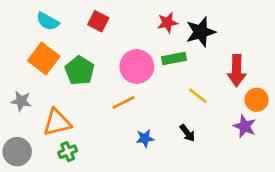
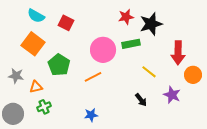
red square: (98, 21) -> (66, 23), moved
green pentagon: (80, 70) -> (59, 65), moved
orange triangle: (57, 122) -> (36, 87), moved, size x0.6
purple star: (245, 126) -> (172, 95), moved
blue star: (145, 138) -> (91, 115), moved
green cross: (68, 152) -> (44, 107), moved

